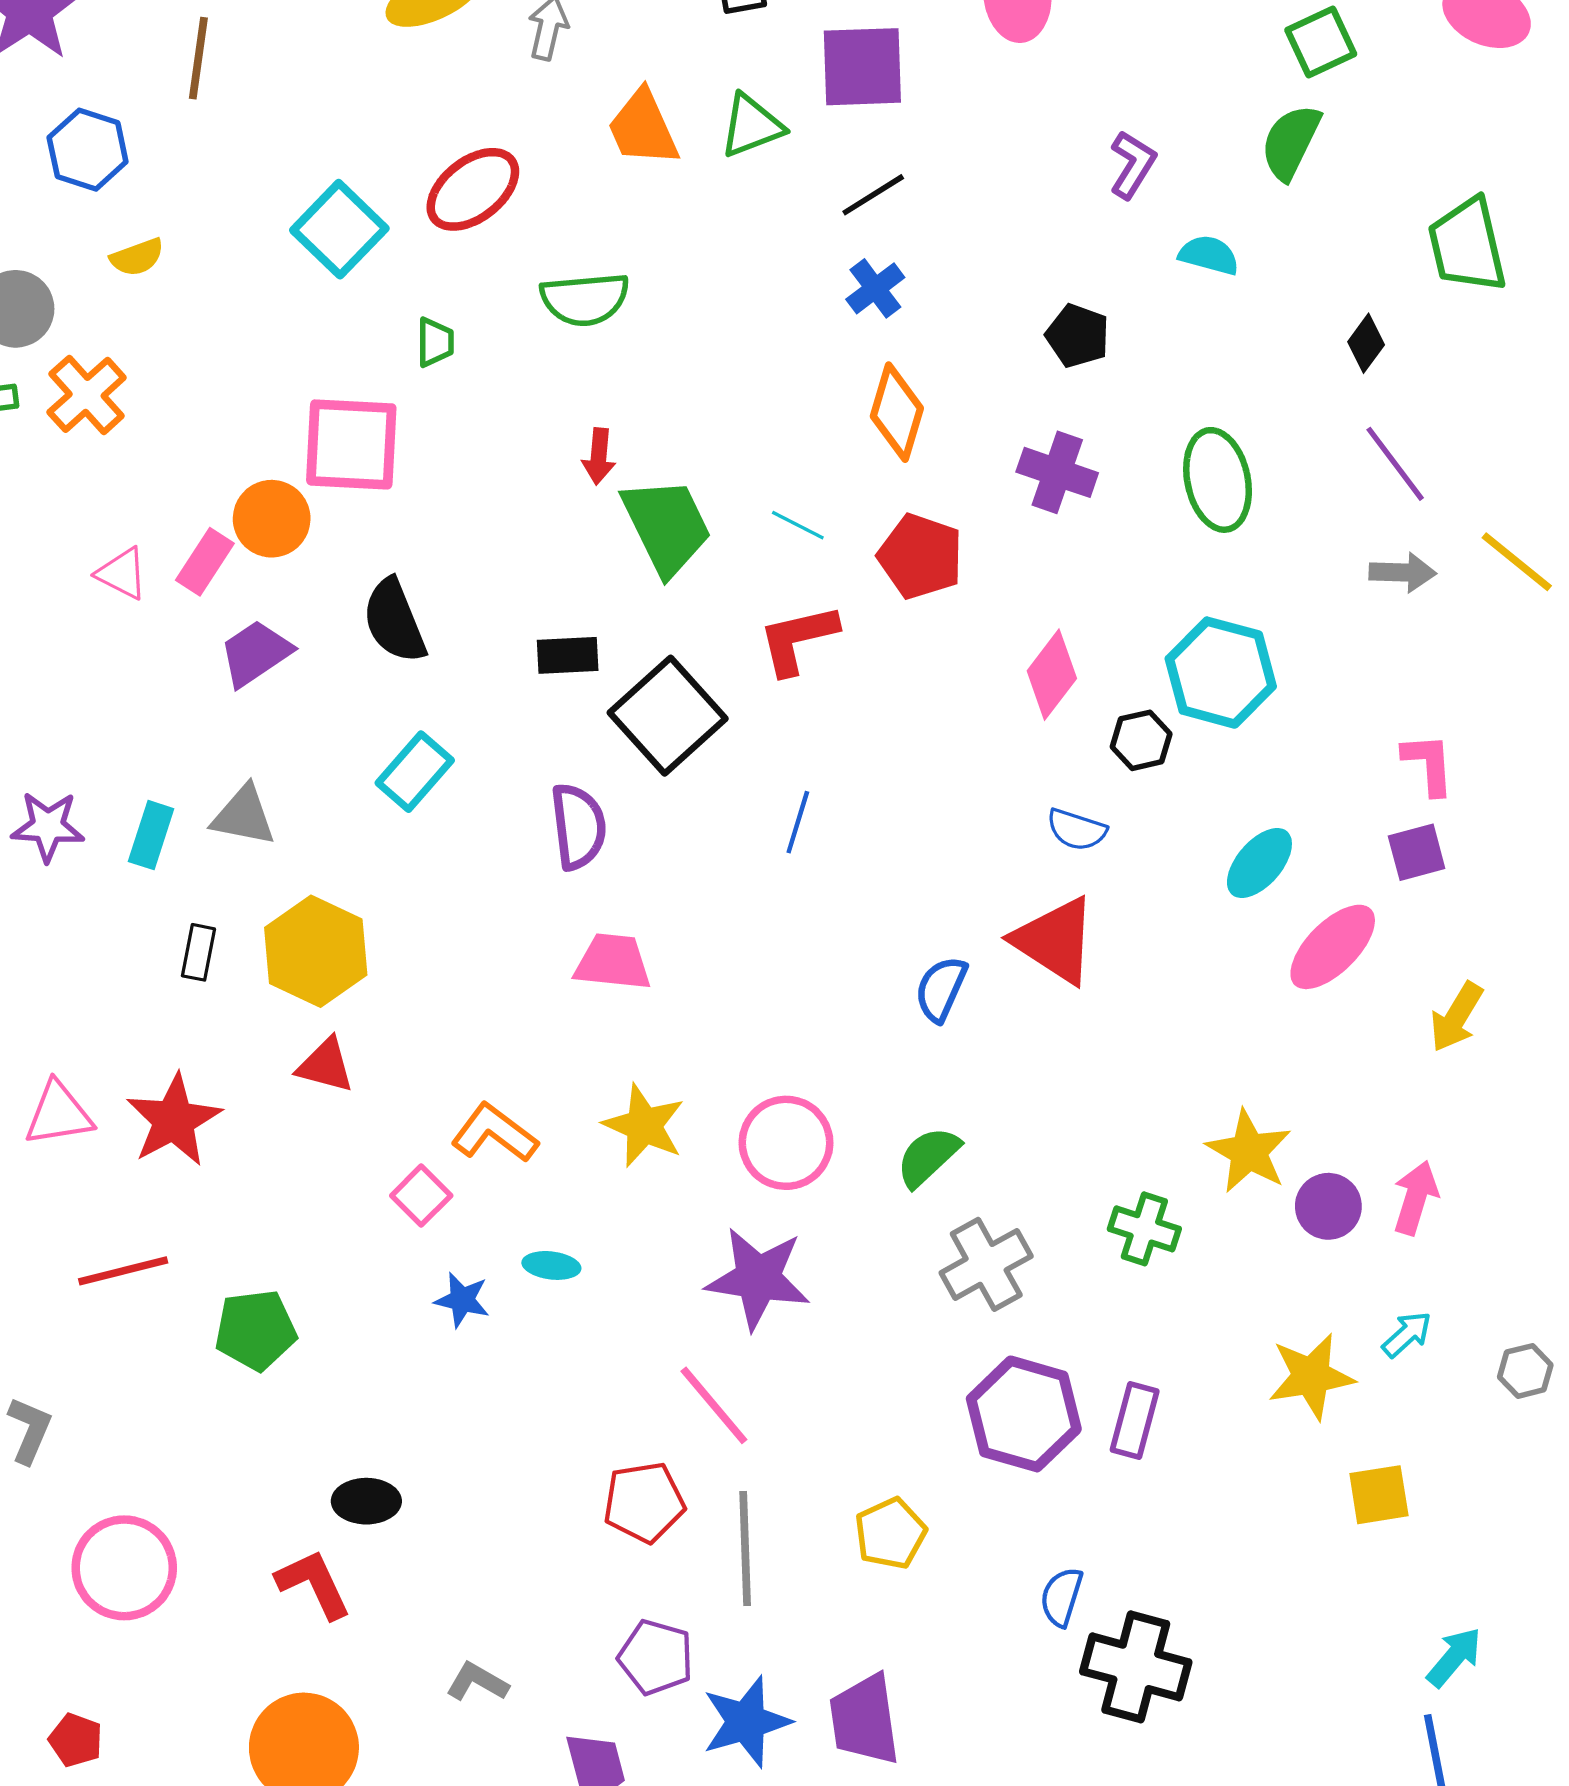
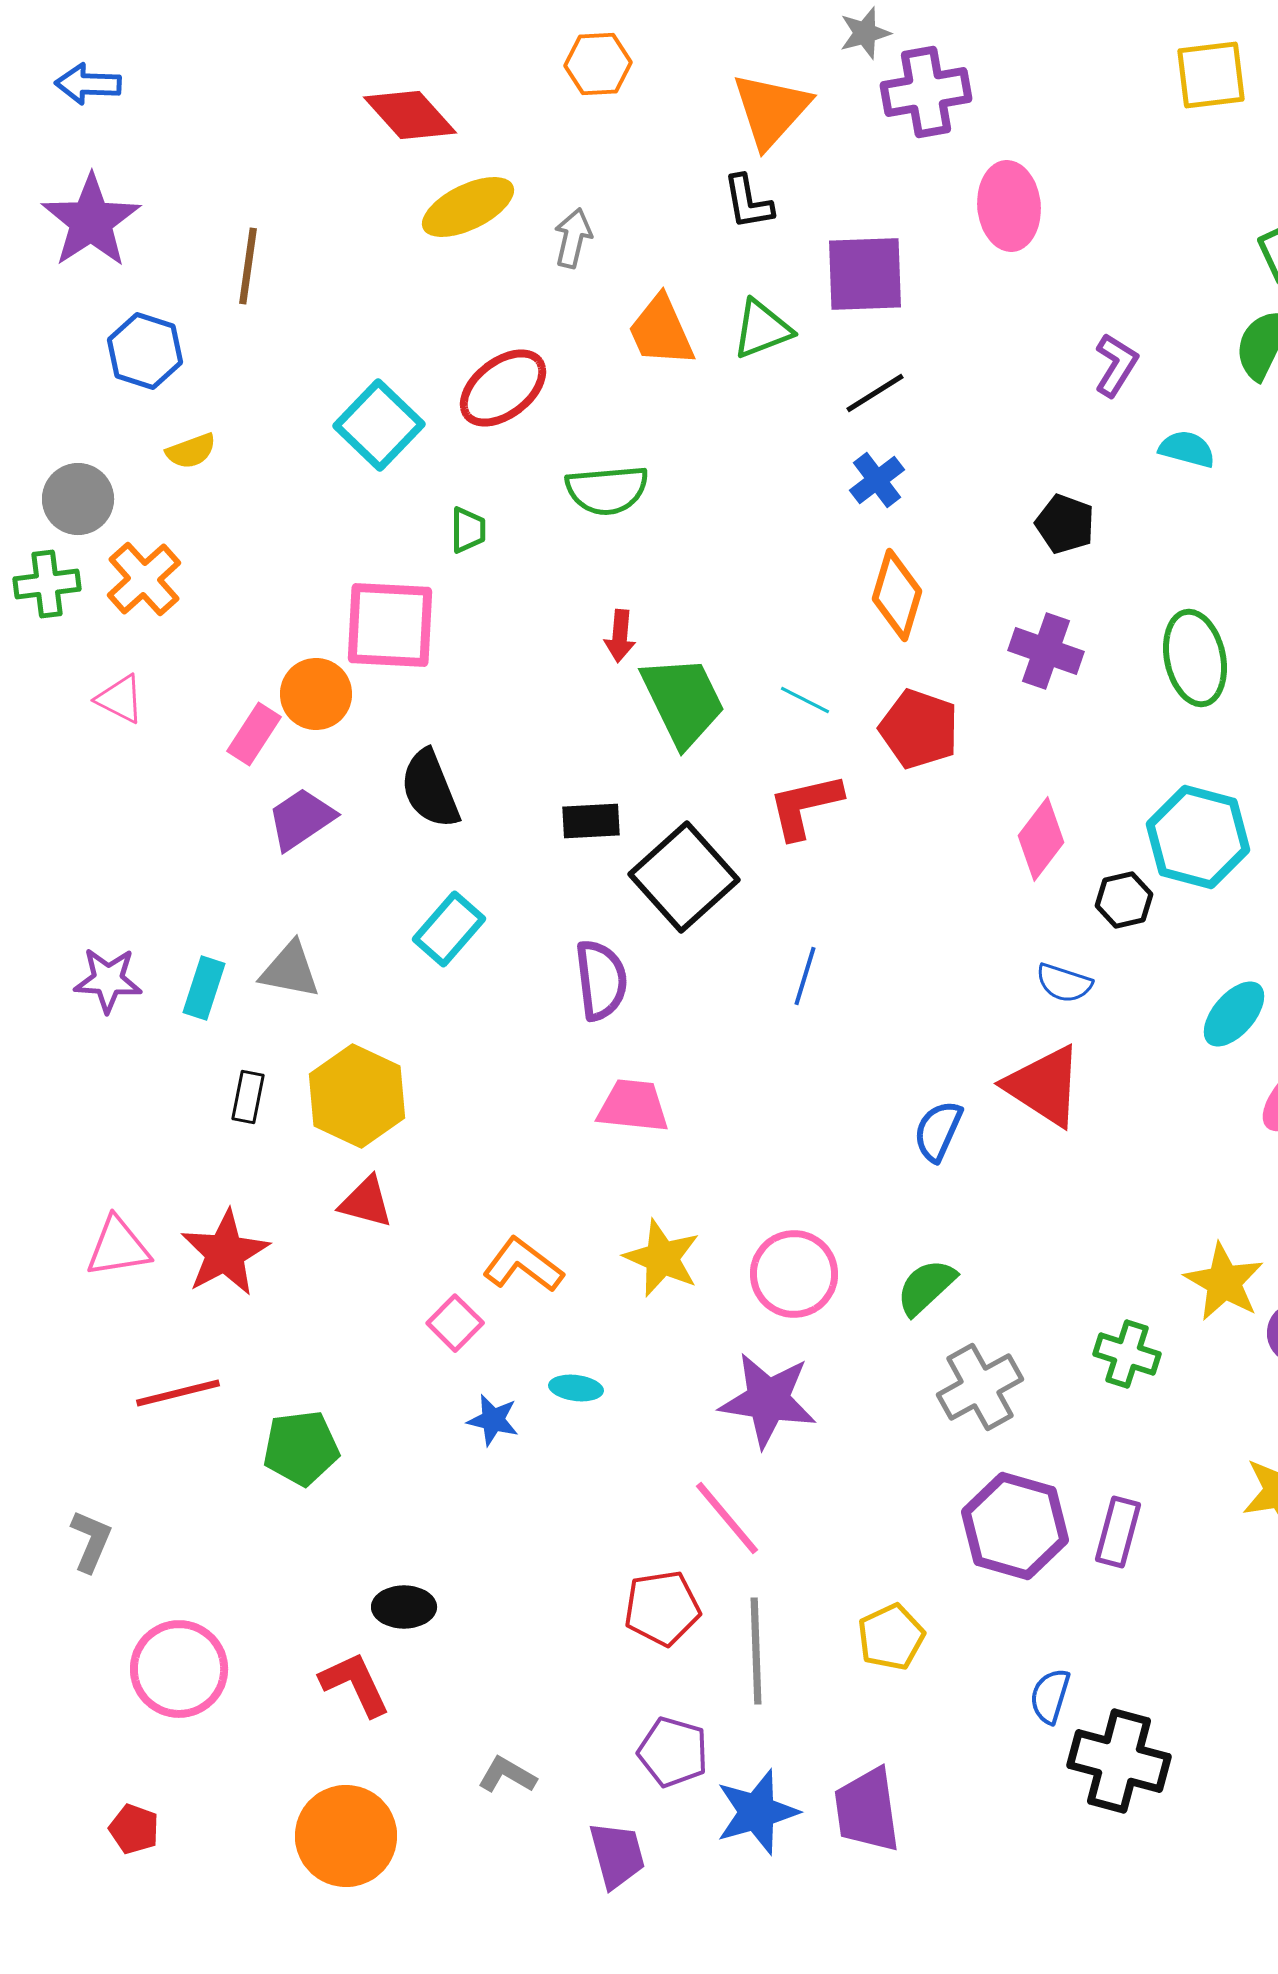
pink triangle: (122, 574) -> (120, 699), moved

